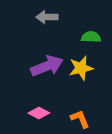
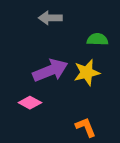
pink diamond: (39, 113) -> (30, 103), moved

